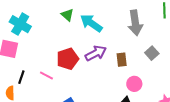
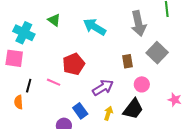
green triangle: (67, 15) -> (54, 20), moved
purple arrow: (96, 53) -> (103, 88), moved
gray square: (152, 53) -> (157, 53), size x1.5

